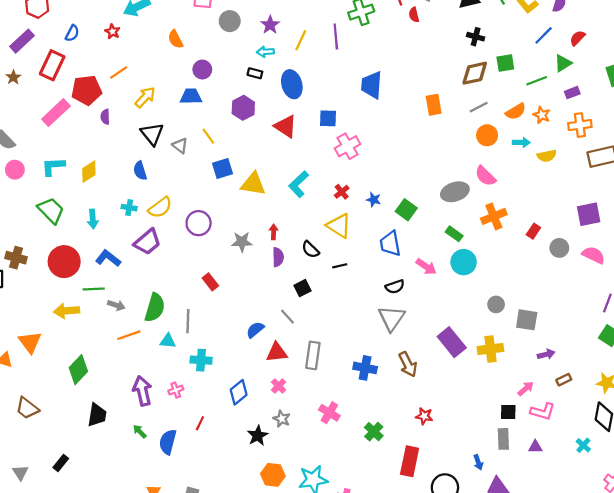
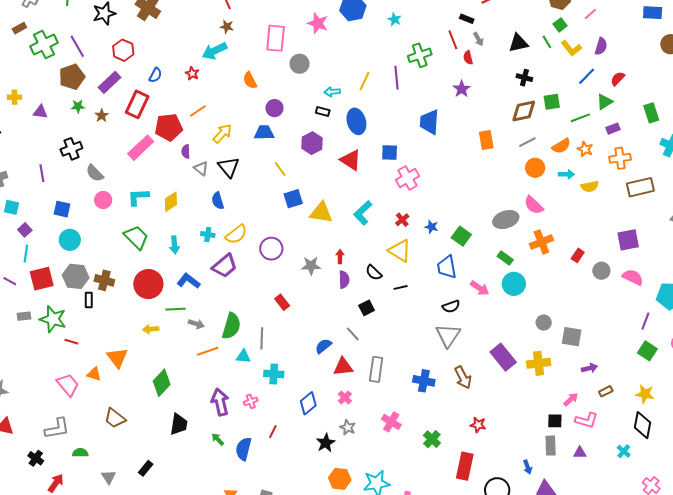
purple star: (270, 25) -> (462, 89), moved
gray triangle: (180, 146) -> (201, 168), moved
yellow arrow: (67, 311) -> (151, 329), size x0.7

